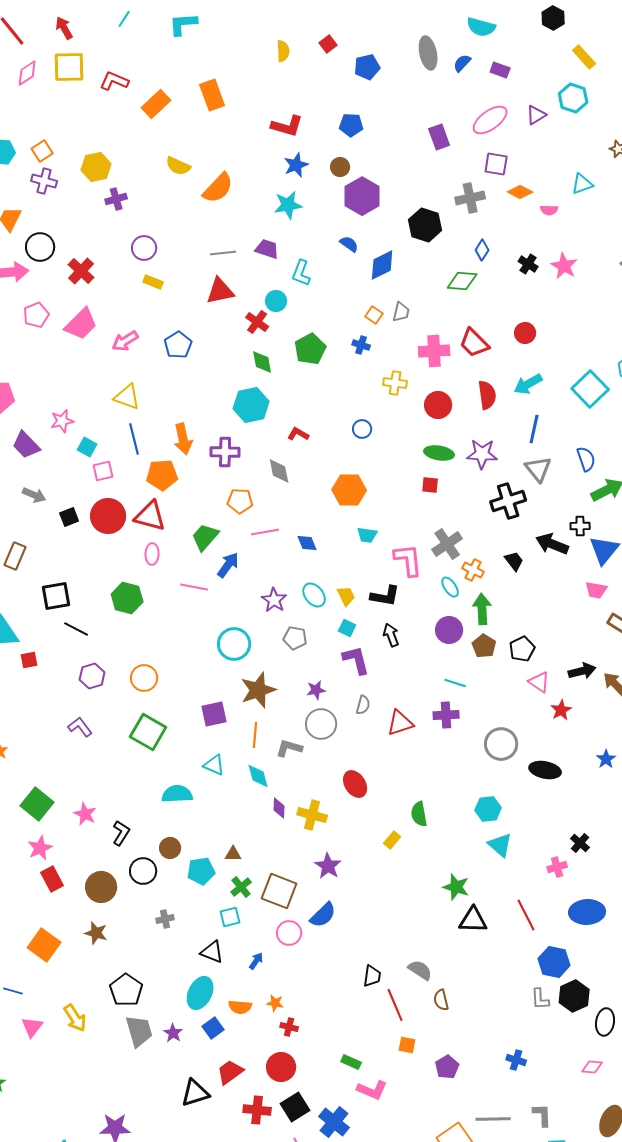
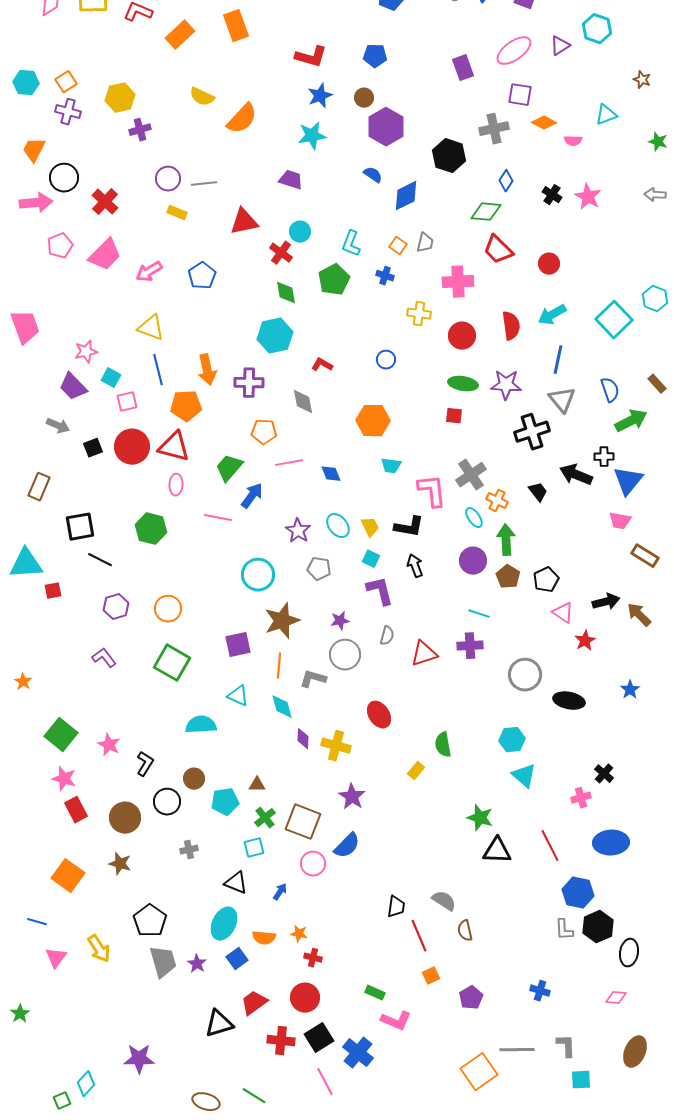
gray line: (223, 253) -> (204, 184), moved
cyan L-shape: (301, 273) -> (351, 244), moved
red trapezoid: (474, 343) -> (498, 250), moved
purple trapezoid: (26, 445) -> (73, 387), moved
pink star: (40, 848) -> (64, 779), turned -30
orange square: (407, 1045) -> (431, 976), turned -36

